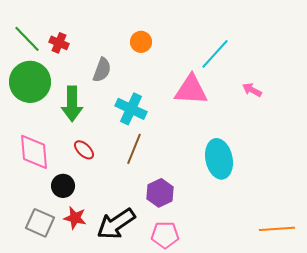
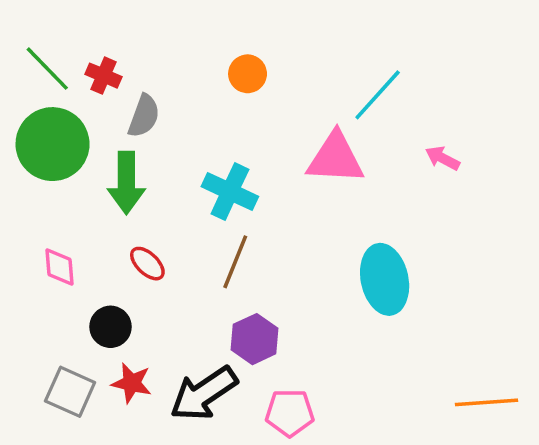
gray semicircle: (102, 70) -> (144, 116), moved
pink diamond: (34, 152) -> (60, 267), size x0.6
purple hexagon: (160, 193) -> (255, 339), moved

